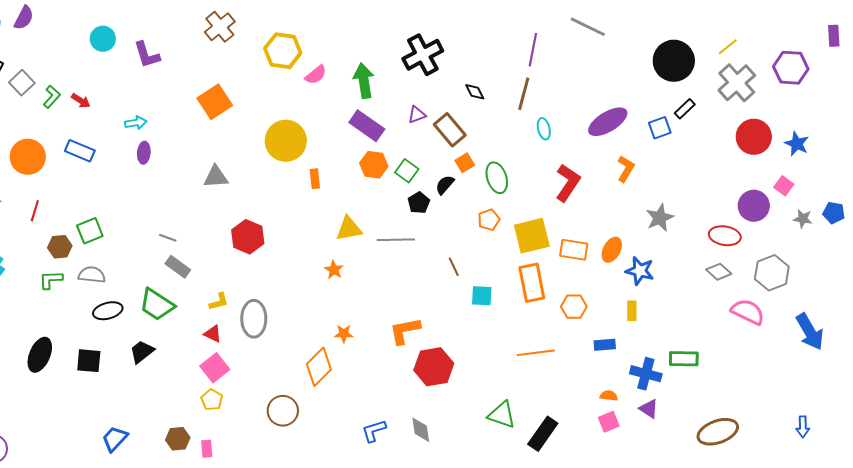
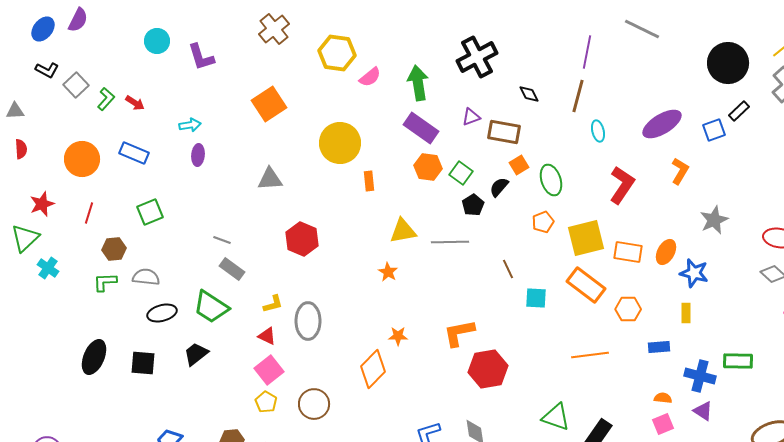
brown rectangle: (450, 130) -> (504, 132), turned -40
green square: (90, 231) -> (150, 212), moved
orange rectangle: (532, 283) -> (586, 285), turned -42
brown circle: (283, 411) -> (314, 404), moved

